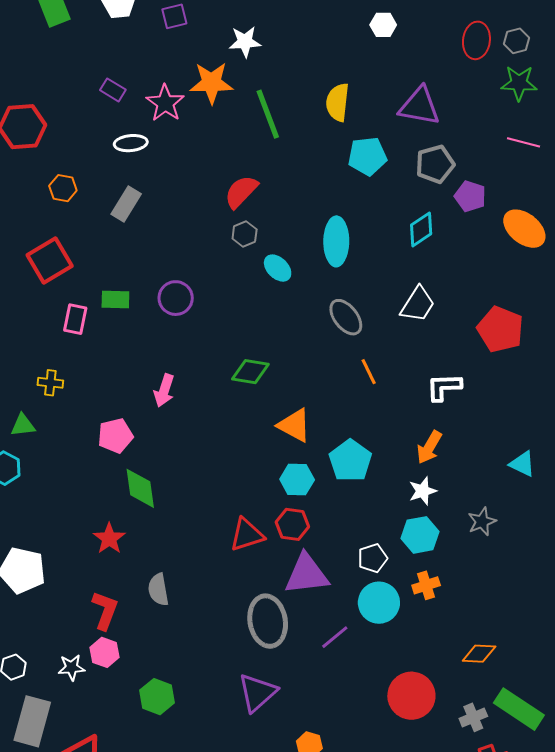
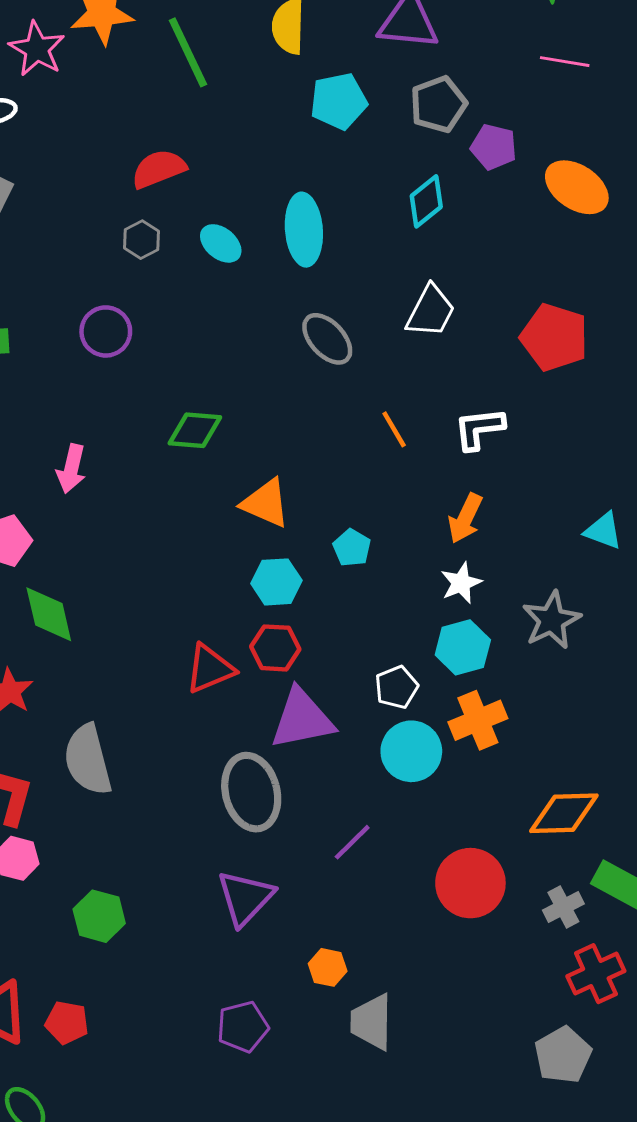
red semicircle: (241, 192) -> (159, 169), turned 30
gray hexagon: (245, 234) -> (142, 240), moved
cyan ellipse: (278, 268) -> (221, 243), moved
purple circle: (176, 298) -> (106, 331), moved
orange line: (369, 372) -> (394, 429), moved
cyan pentagon: (350, 461) -> (352, 548), size x0.6
gray star: (482, 522) -> (551, 620), size x1.4
orange cross: (426, 585) -> (478, 720), size x1.4
gray semicircle: (158, 590) -> (88, 760), size x1.5
purple line: (335, 637) -> (352, 842), moved
orange diamond: (479, 654) -> (564, 813), size x1.4

